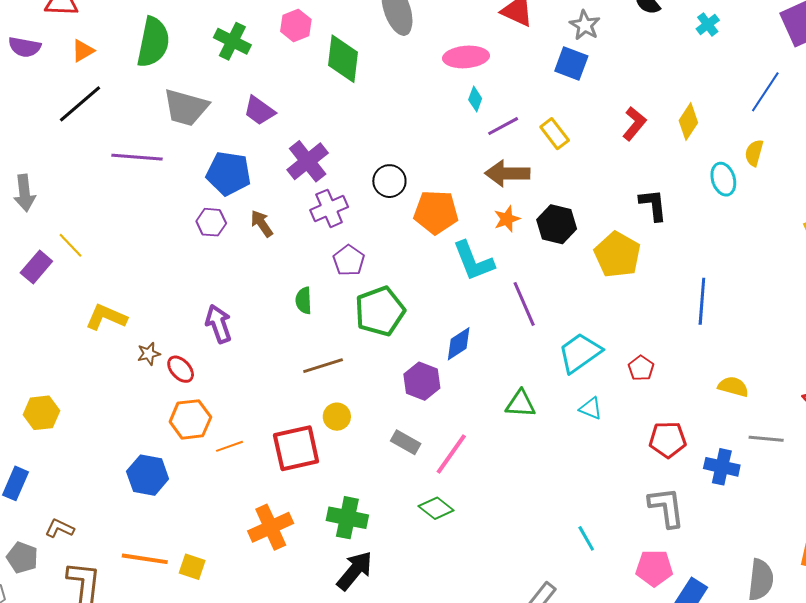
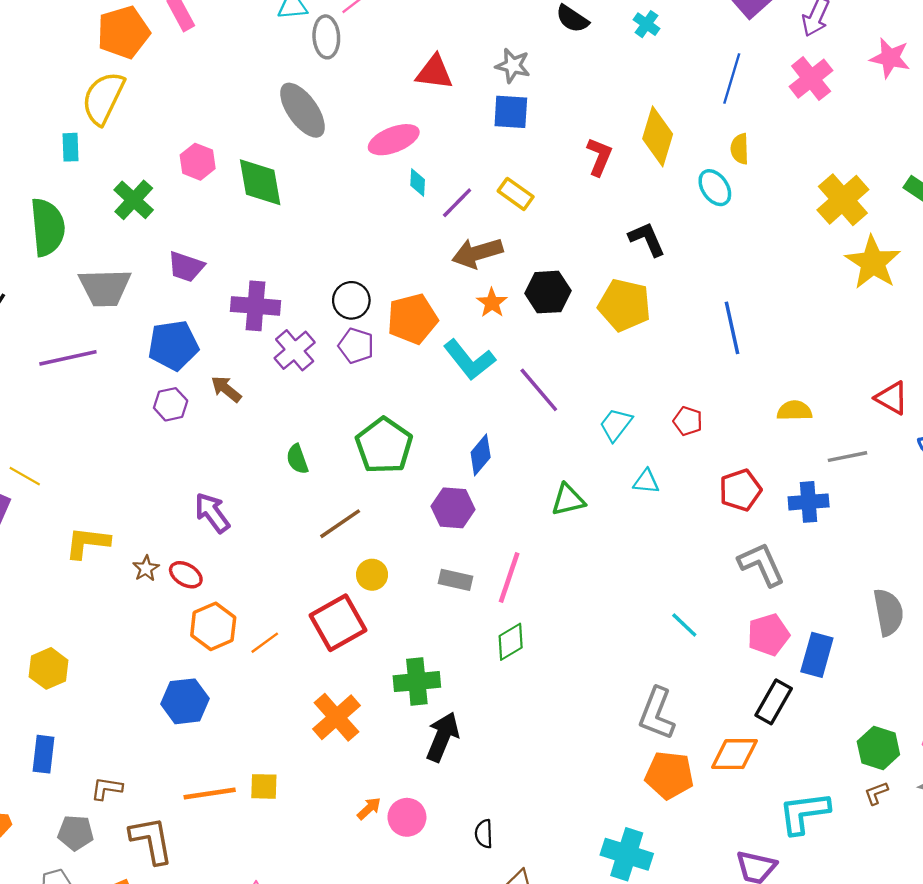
green cross: (232, 41) -> (134, 200), turned 33
yellow diamond: (688, 122) -> (658, 136), size x1.4
purple cross: (308, 161) -> (255, 306), turned -30
purple pentagon: (349, 260) -> (356, 346), moved
cyan trapezoid: (580, 353) -> (616, 425), size x0.7
green diamond: (436, 508) -> (511, 642), turned -52

